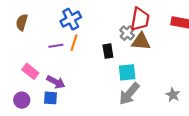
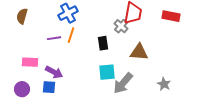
brown triangle: (141, 42) -> (139, 52), moved
pink rectangle: (30, 71) -> (30, 62), turned -35
cyan square: (127, 72) -> (107, 72), moved

